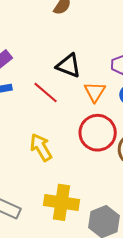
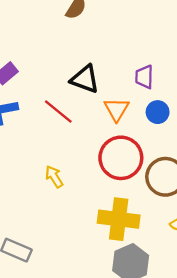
yellow arrow: (41, 147) -> (54, 177), size x0.7
yellow cross: (61, 202) -> (119, 219), moved

